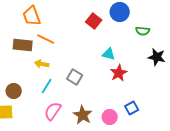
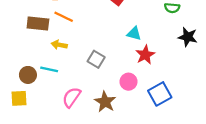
cyan line: (47, 86) -> (49, 69), moved, turned 70
blue square: (132, 108) -> (160, 94), size x1.5
pink circle: (110, 117) -> (128, 82), moved

